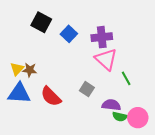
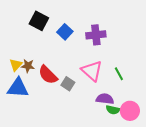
pink triangle: (106, 59) -> (92, 71), moved
gray square: (87, 89) -> (68, 84), moved
red semicircle: (51, 96) -> (48, 75), moved

